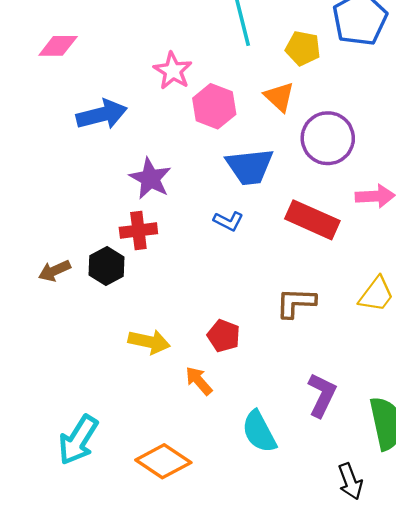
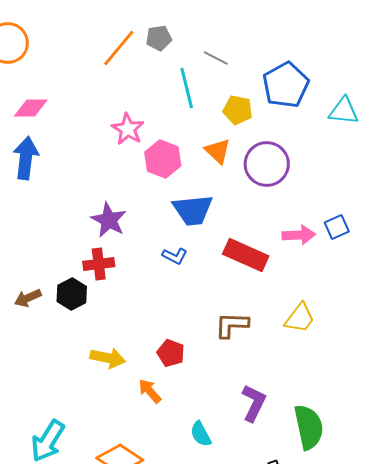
blue arrow: (102, 115) -> (26, 158), moved, turned -69
purple circle: (328, 138) -> (267, 164), moved
cyan semicircle: (259, 432) -> (201, 434), size x0.7

